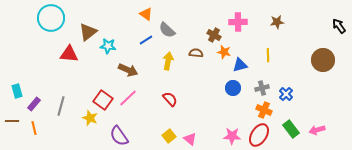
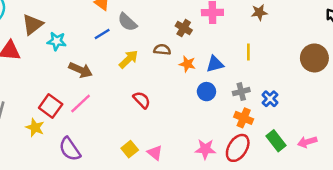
orange star: (224, 52) -> (187, 64), moved
yellow arrow: (168, 61) -> (129, 59), turned 36
red semicircle: (170, 99) -> (142, 100), moved

